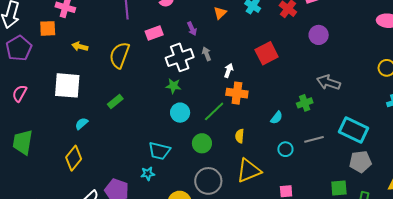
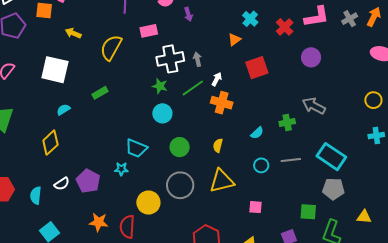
orange triangle: (220, 13) -> (234, 39), moved
purple arrow: (192, 29) -> (188, 14), moved
green line: (214, 111) -> (193, 88), moved

